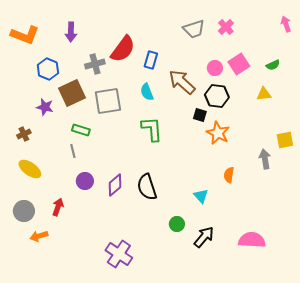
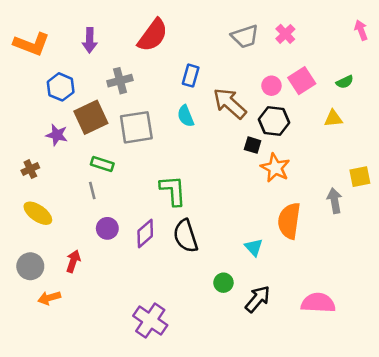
red semicircle: (123, 49) -> (153, 35), moved
green L-shape: (152, 129) -> (173, 190), moved
orange semicircle: (229, 175) -> (289, 221), size x1.8

